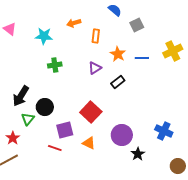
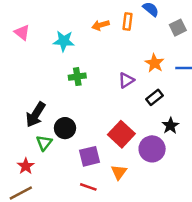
orange rectangle: (96, 36) -> (128, 21), moved
purple circle: (122, 135) -> (152, 149), moved
orange triangle: (89, 143) -> (119, 172), turned 40
red line: (55, 148) -> (88, 187), moved
black star: (138, 154) -> (170, 126), moved

